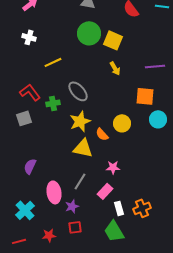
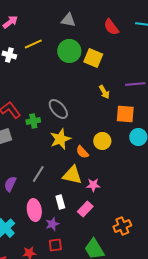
yellow line: (53, 62) -> (33, 44), moved
yellow arrow: (115, 68) -> (104, 92), moved
yellow triangle: (83, 148) -> (72, 175), moved
gray line: (80, 181) -> (38, 174), moved
white rectangle: (119, 208) -> (60, 202), moved

